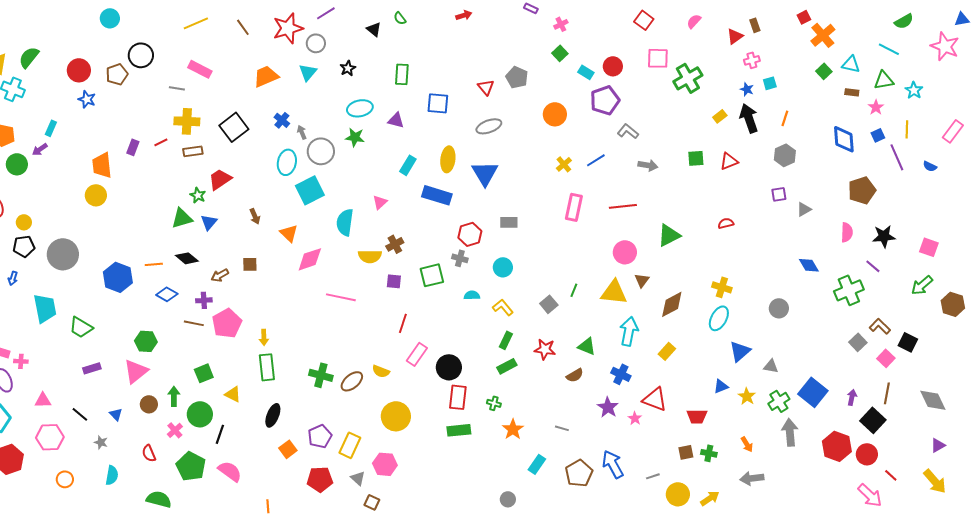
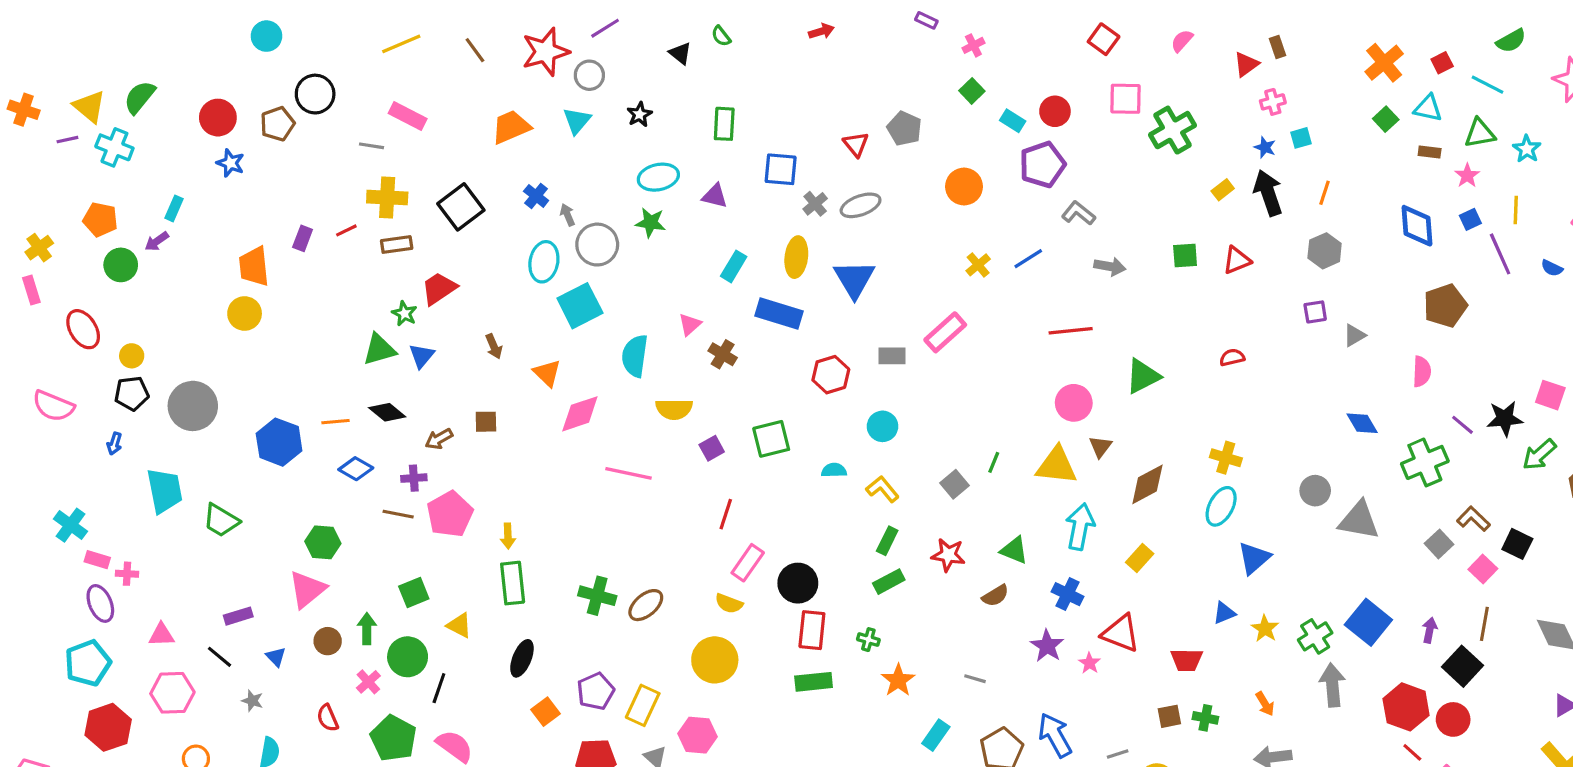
red square: (804, 17) -> (1442, 63), moved
pink rectangle: (574, 207) -> (945, 332), moved, turned 36
black star: (884, 236) -> (1505, 419), moved
brown cross: (395, 244) -> (723, 354), moved, turned -30
gray cross: (460, 258) -> (815, 204), moved, turned 35
purple square: (394, 281) -> (712, 448), turned -35
gray triangle: (771, 366) -> (1359, 520), moved, size x1.8
purple rectangle: (92, 368) -> (238, 616), moved
yellow semicircle: (381, 371) -> (729, 603), moved
red line: (891, 475) -> (1412, 752), moved

